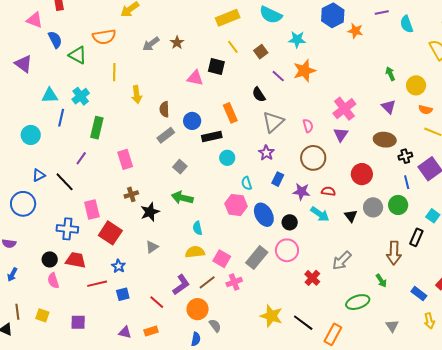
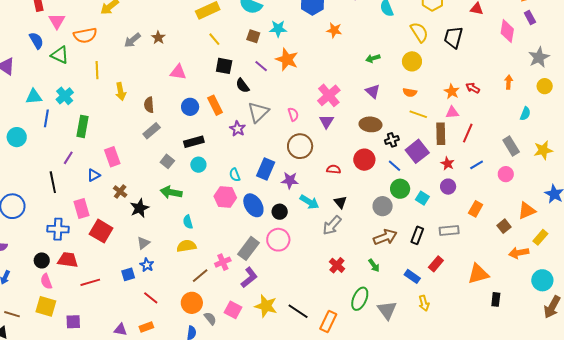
pink triangle: (35, 20) -> (57, 21), moved, turned 42
orange star: (355, 31) -> (334, 30), moved
brown square: (261, 52) -> (253, 36), moved, turned -32
black square: (216, 67) -> (224, 66), moved
orange star: (304, 71) -> (287, 59), turned -30
green arrow: (390, 74) -> (373, 58), turned -80
yellow circle: (416, 85) -> (412, 61), moved
blue circle: (192, 121) -> (190, 107), moved
black rectangle: (212, 136) -> (194, 142), moved
purple star: (266, 153) -> (238, 129), moved
cyan circle: (227, 158) -> (198, 165), moved
red circle: (362, 174) -> (364, 160), moved
blue triangle: (39, 175) -> (94, 175), moved
blue rectangle: (278, 179) -> (266, 169), size x1.5
black line: (65, 182) -> (53, 182), turned 35
blue line: (407, 182) -> (395, 166), turned -32
red semicircle: (328, 191) -> (334, 169), moved
brown cross: (131, 194) -> (120, 192), turned -32
green circle: (398, 205) -> (400, 189), moved
gray circle: (373, 207) -> (383, 206), moved
black rectangle: (416, 237) -> (417, 235), moved
brown arrow: (394, 253) -> (385, 237), turned -110
pink square: (222, 259) -> (233, 310), moved
gray arrow: (342, 261) -> (332, 225), moved
blue star: (119, 266) -> (147, 265), moved
red cross: (312, 278) -> (337, 265), moved
pink cross: (234, 282) -> (223, 262), moved
purple L-shape: (181, 285) -> (249, 277), moved
blue square: (123, 294) -> (128, 274), moved
green ellipse: (358, 302) -> (360, 299), moved, turned -45
brown line: (17, 312) -> (12, 314), turned -63
yellow square: (42, 315) -> (46, 306), moved, size x1.5
gray triangle: (392, 326) -> (387, 310), size x1.5

